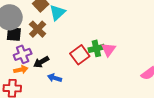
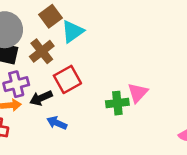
green cross: (96, 48) -> (117, 103), moved
red square: (80, 55) -> (67, 79), moved

